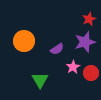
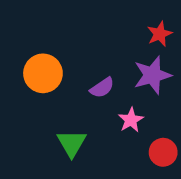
red circle: (91, 73) -> (163, 152), moved

